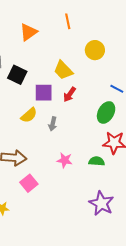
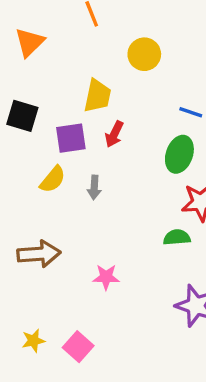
yellow trapezoid: (63, 70) -> (97, 96), turned -115
pink star: (65, 160) -> (106, 277), moved
pink square: (29, 183) -> (78, 347), moved

